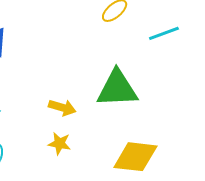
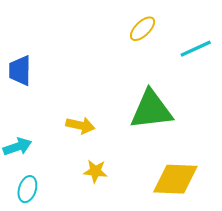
yellow arrow: (62, 108) -> (80, 125), moved

